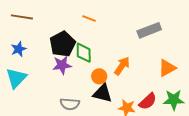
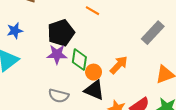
gray rectangle: (149, 30) -> (153, 33), turned -35
green diamond: (84, 53) -> (79, 60), moved

